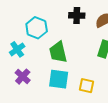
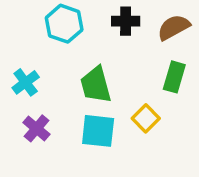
cyan hexagon: (37, 28) -> (64, 24), moved
yellow square: (87, 86) -> (146, 118), moved, turned 35

